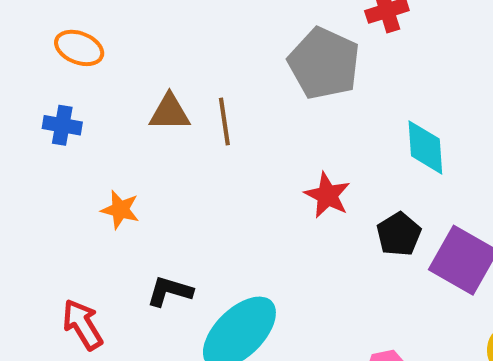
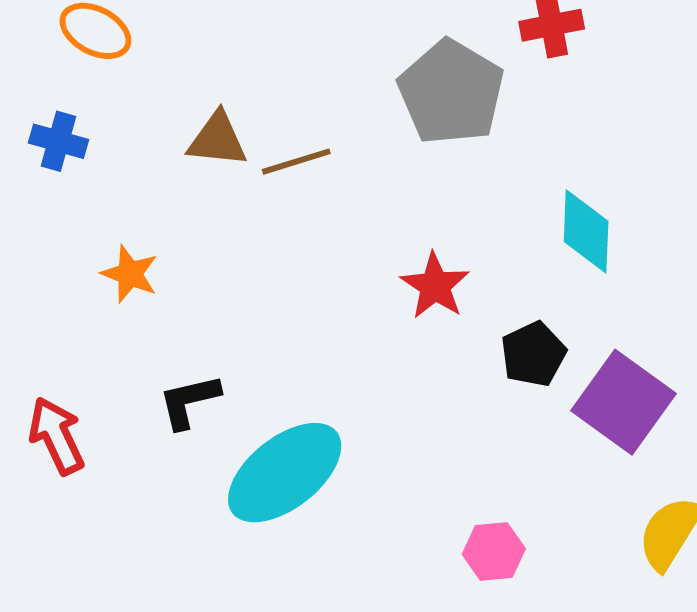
brown line: (224, 122) -> (296, 162), turned 75
black L-shape: (170, 291) -> (189, 401), turned -36

